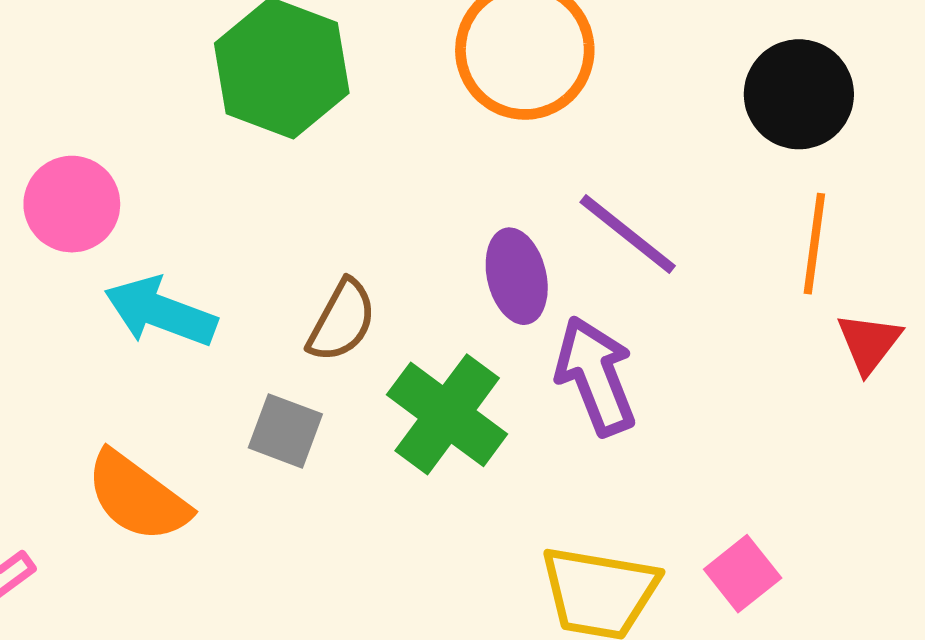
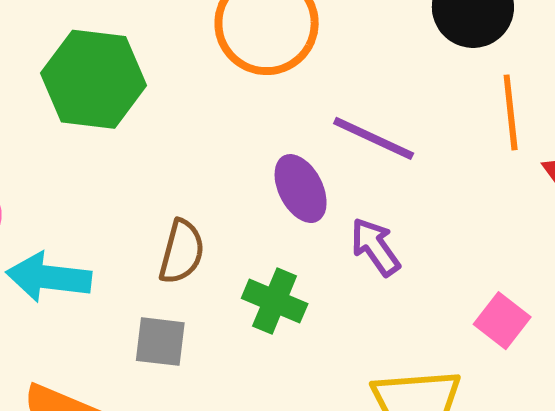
purple arrow: (596, 376) -> (375, 247), size x0.7
green cross: (447, 414) -> (275, 301), size x0.7
pink square: (743, 574) -> (502, 321), moved

